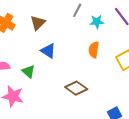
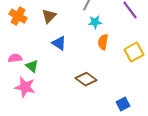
cyan star: (97, 22) -> (95, 22), moved
green triangle: (29, 71) -> (32, 66), moved

